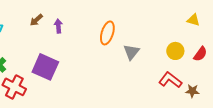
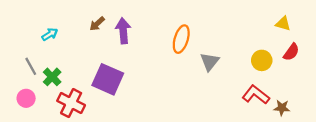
purple arrow: (58, 26) -> (123, 31), size x1.5
red semicircle: (200, 54) -> (291, 52), moved

